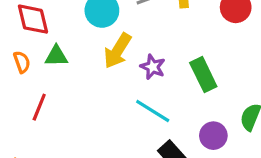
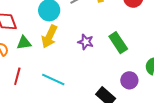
yellow arrow: (117, 51) -> (49, 37), moved
cyan line: (153, 111) -> (53, 80), moved

